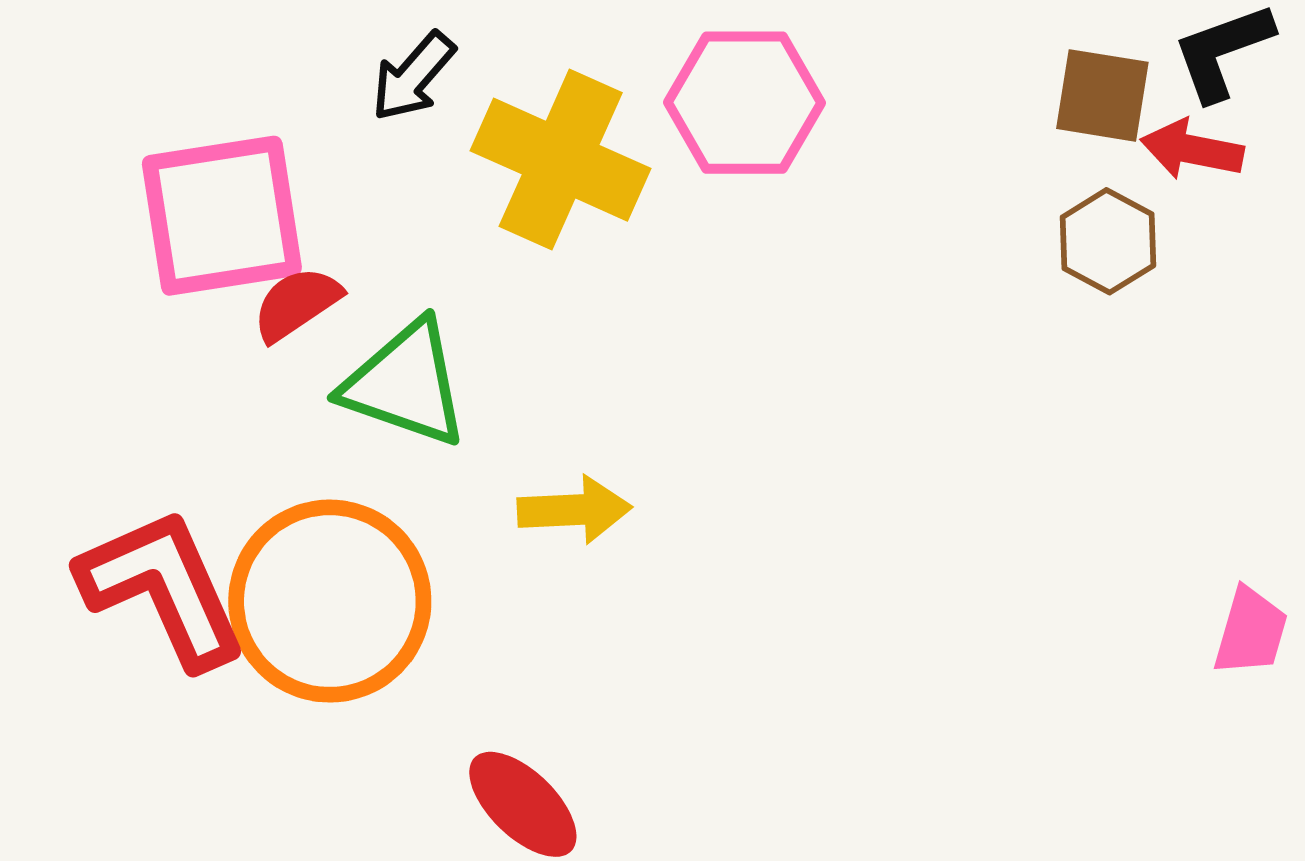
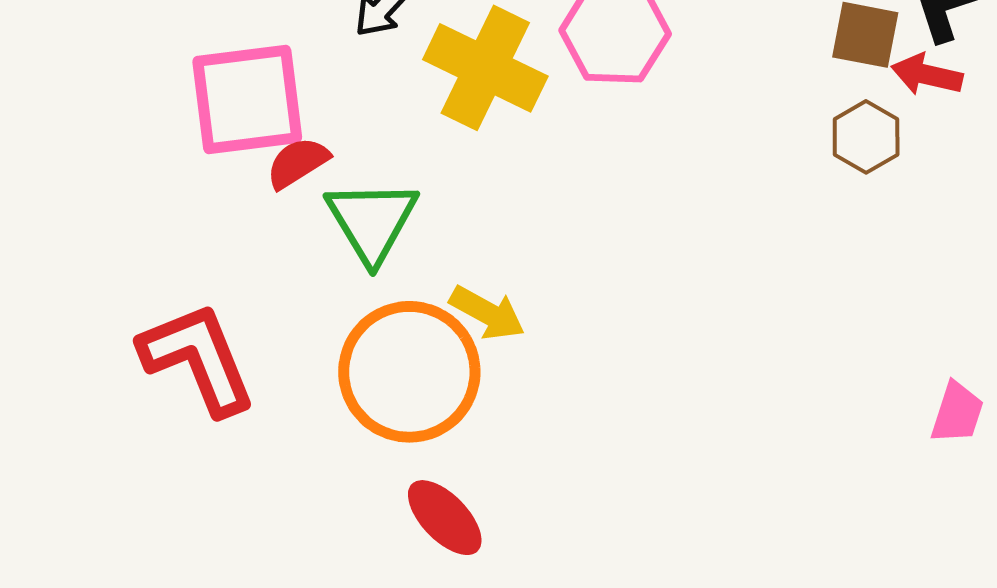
green triangle: (405, 384) -> (372, 221), turned 38
yellow arrow: (574, 510) -> (487, 313), turned 30
orange circle: (330, 601) -> (409, 372), moved

